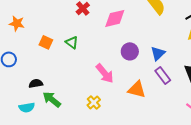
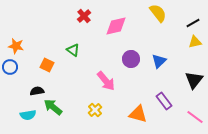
orange star: (17, 23) -> (16, 46), moved
orange square: (46, 42) -> (47, 65), moved
purple rectangle: (163, 75) -> (164, 101), moved
orange triangle: (137, 89) -> (138, 114), moved

